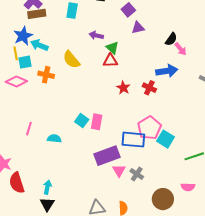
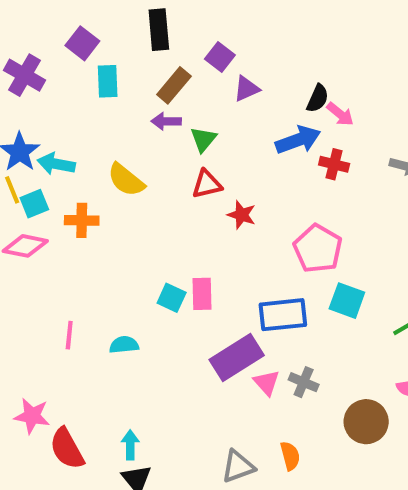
brown rectangle: (37, 14) -> (174, 85), moved, turned -30
green triangle: (112, 48) -> (203, 139), turned 40
red triangle: (110, 61) -> (207, 184), moved
blue arrow: (167, 71) -> (298, 140), moved
red cross: (149, 88) -> (334, 164), moved
pink pentagon: (149, 128) -> (318, 249), moved

